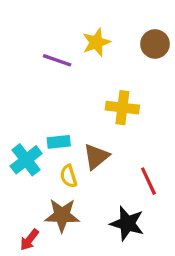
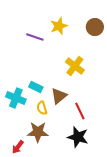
yellow cross: (122, 108) -> (75, 66), turned 30
cyan rectangle: (59, 142) -> (36, 87), turned 32
cyan cross: (26, 160) -> (16, 98), turned -30
red line: (148, 181) -> (80, 111), moved

